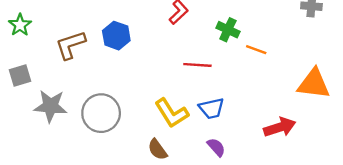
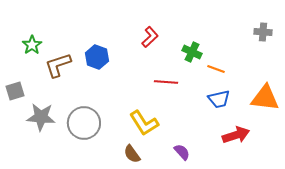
green star: (20, 25) -> (32, 45), moved
blue trapezoid: (212, 108) -> (219, 99), moved

